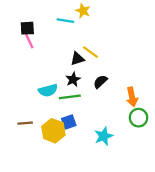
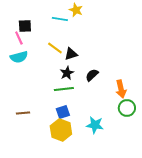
pink line: (29, 41) -> (19, 38), moved
yellow line: (91, 52) -> (55, 48), moved
cyan semicircle: (48, 90) -> (19, 57), moved
yellow hexagon: (53, 131) -> (61, 130), moved
cyan star: (104, 136) -> (95, 125), turned 30

